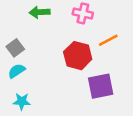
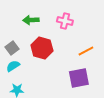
orange line: (108, 40) -> (86, 51), moved
red hexagon: (78, 56) -> (42, 48), moved

